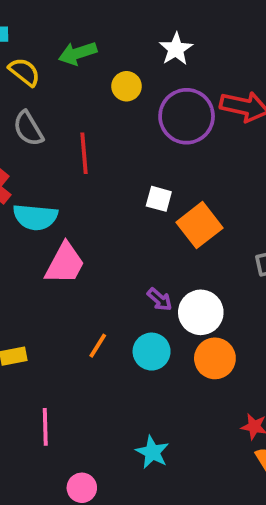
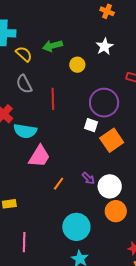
purple circle: (187, 116) -> (104, 103), moved
orange line: (98, 346) -> (59, 184), moved
cyan circle: (152, 352) -> (76, 227), moved, size x1.4

